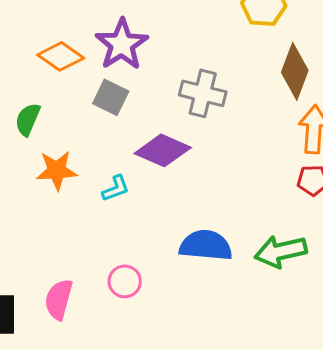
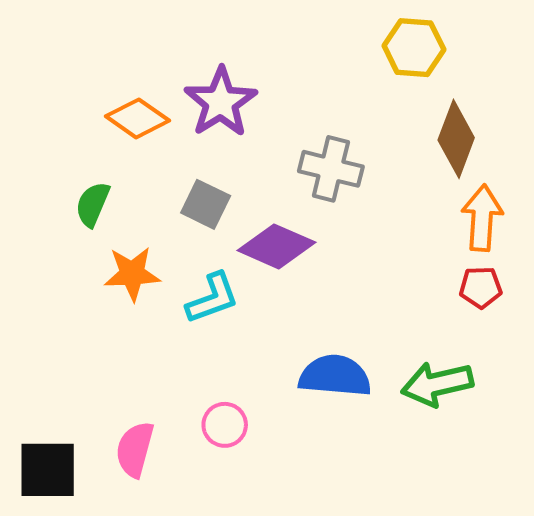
gray square: (111, 97) -> (206, 204), moved
cyan L-shape: (116, 188) -> (212, 298), size x1.4

